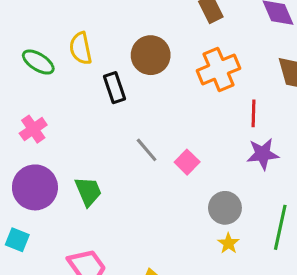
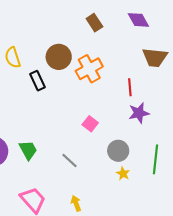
orange cross: (219, 69) -> (89, 69), moved
gray line: (147, 150) -> (70, 161), moved

